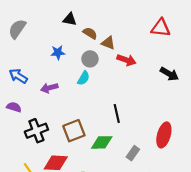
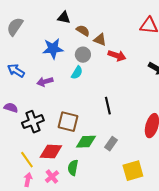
blue star: (58, 52) -> (53, 49), size x1.5
purple semicircle: (14, 107) -> (11, 108), moved
brown square: (74, 131) -> (68, 122), turned 35
green diamond: (102, 142) -> (86, 142), moved
gray rectangle: (133, 153) -> (111, 144), moved

